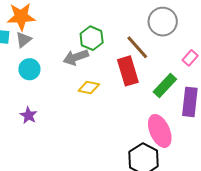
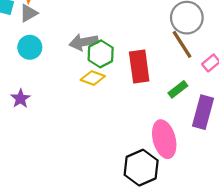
green hexagon: (92, 38) -> (101, 54), moved
brown line: (137, 47) -> (182, 44), moved
green rectangle: (165, 86) -> (178, 89), size x0.7

